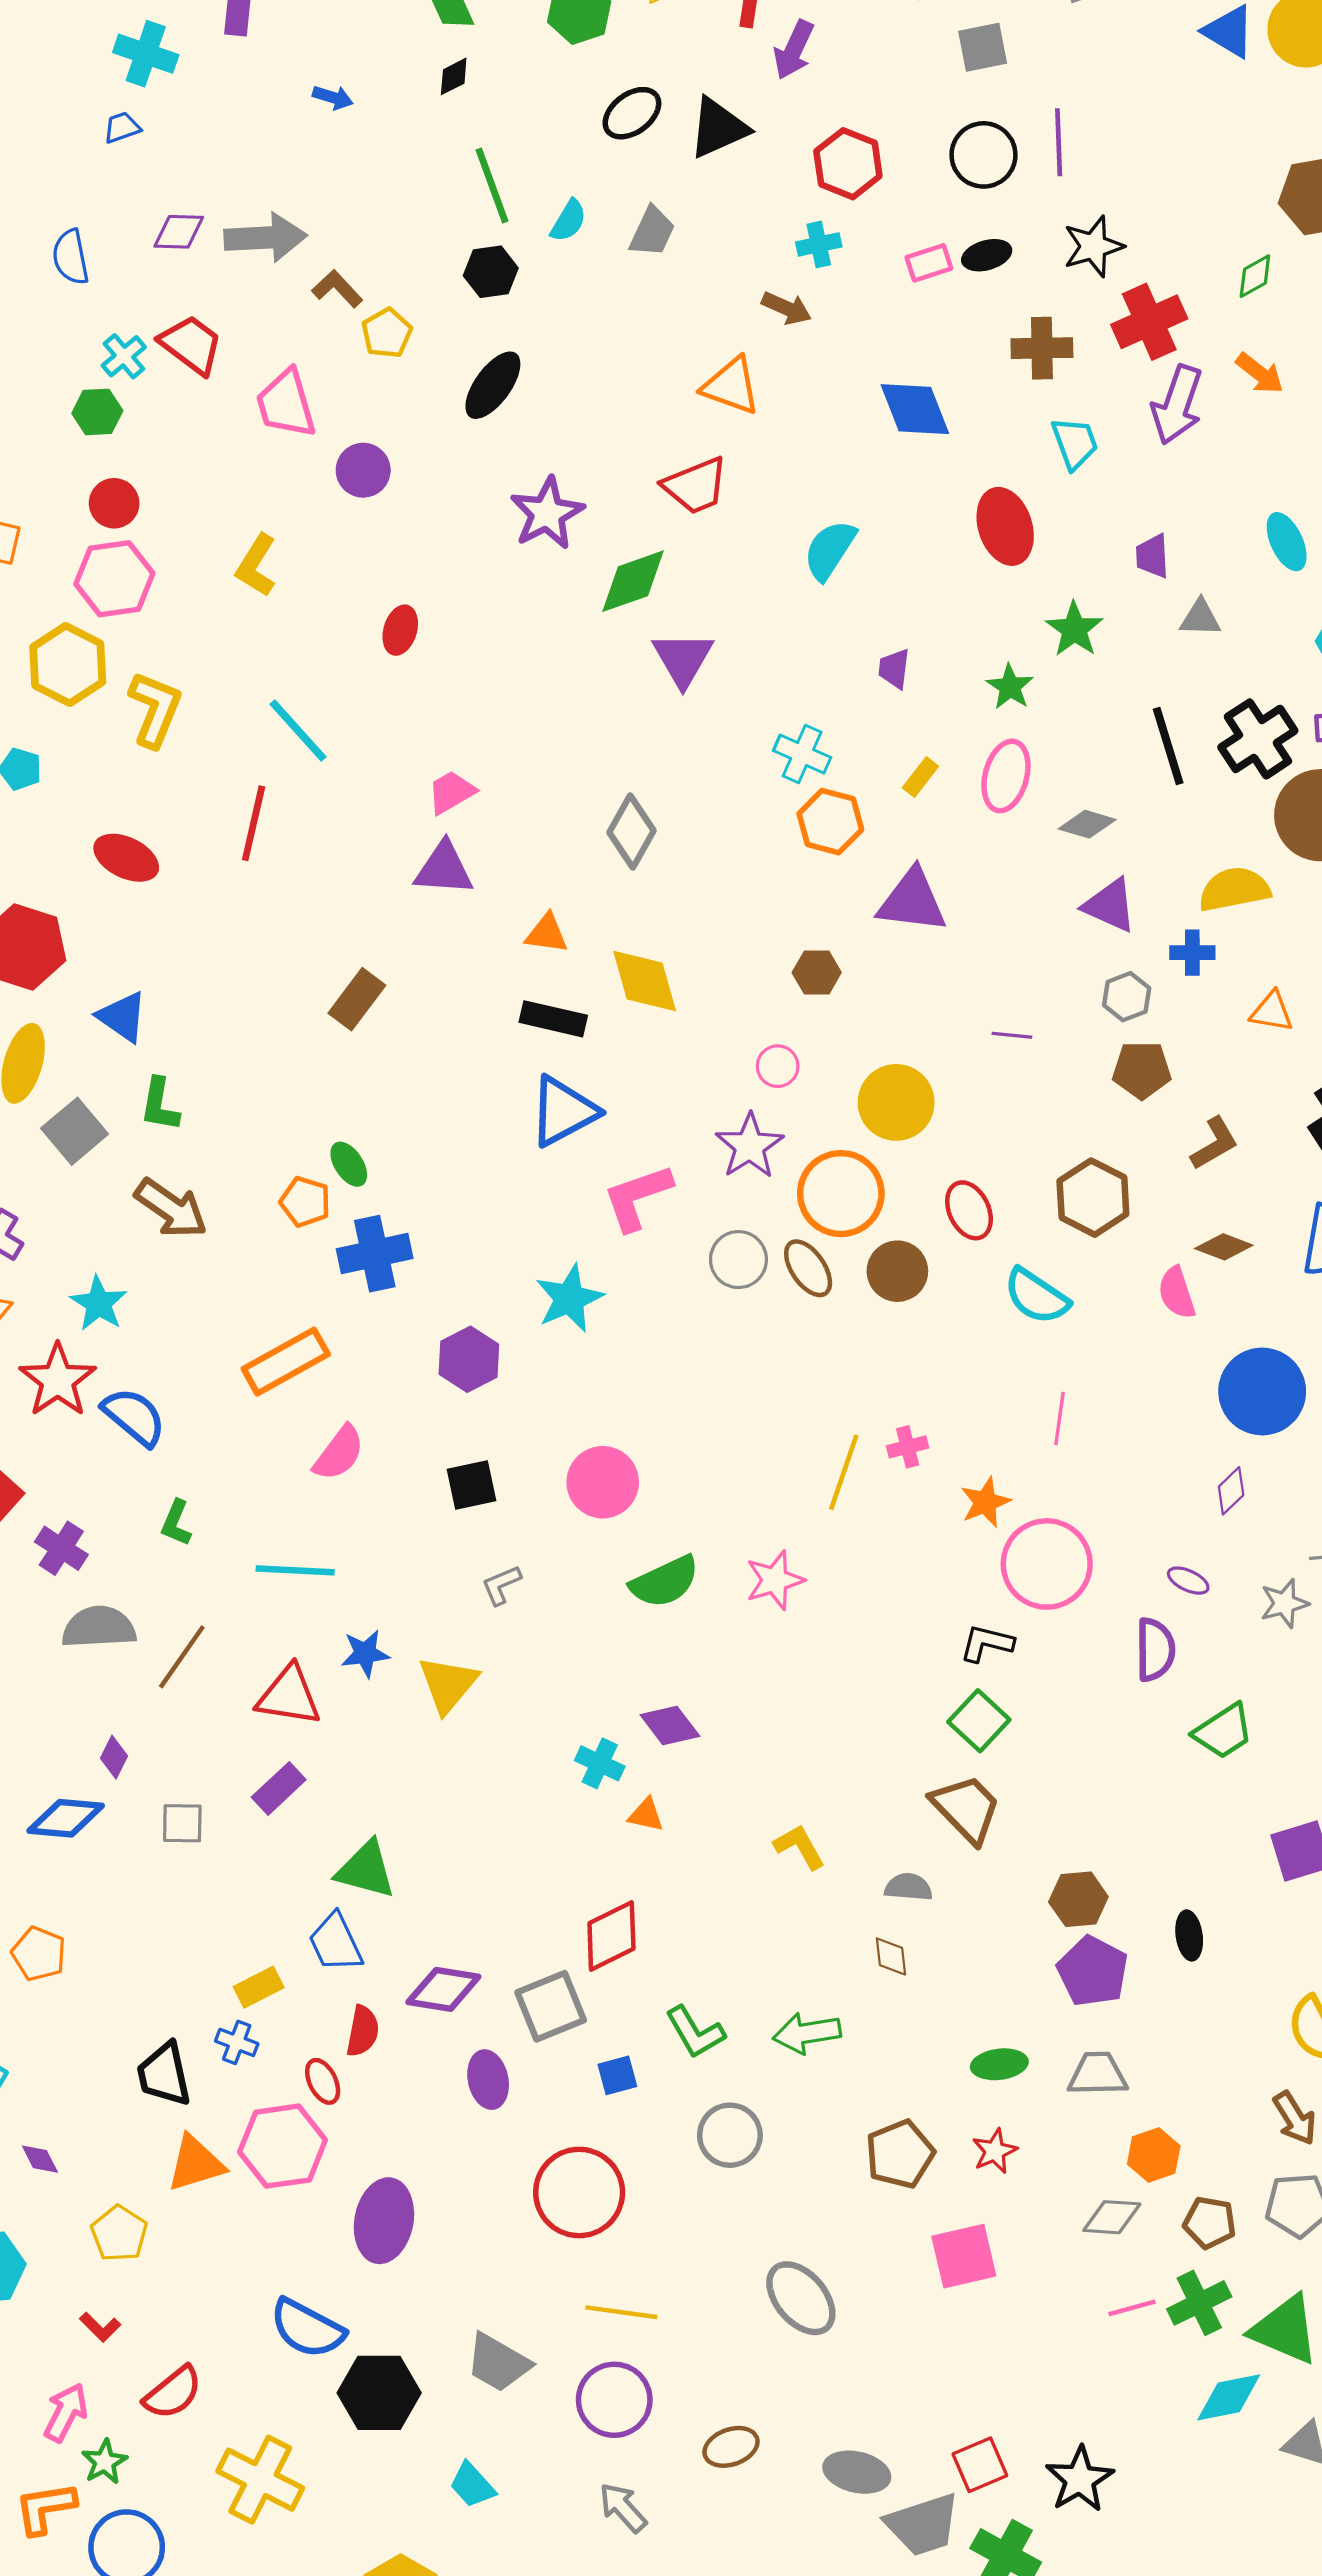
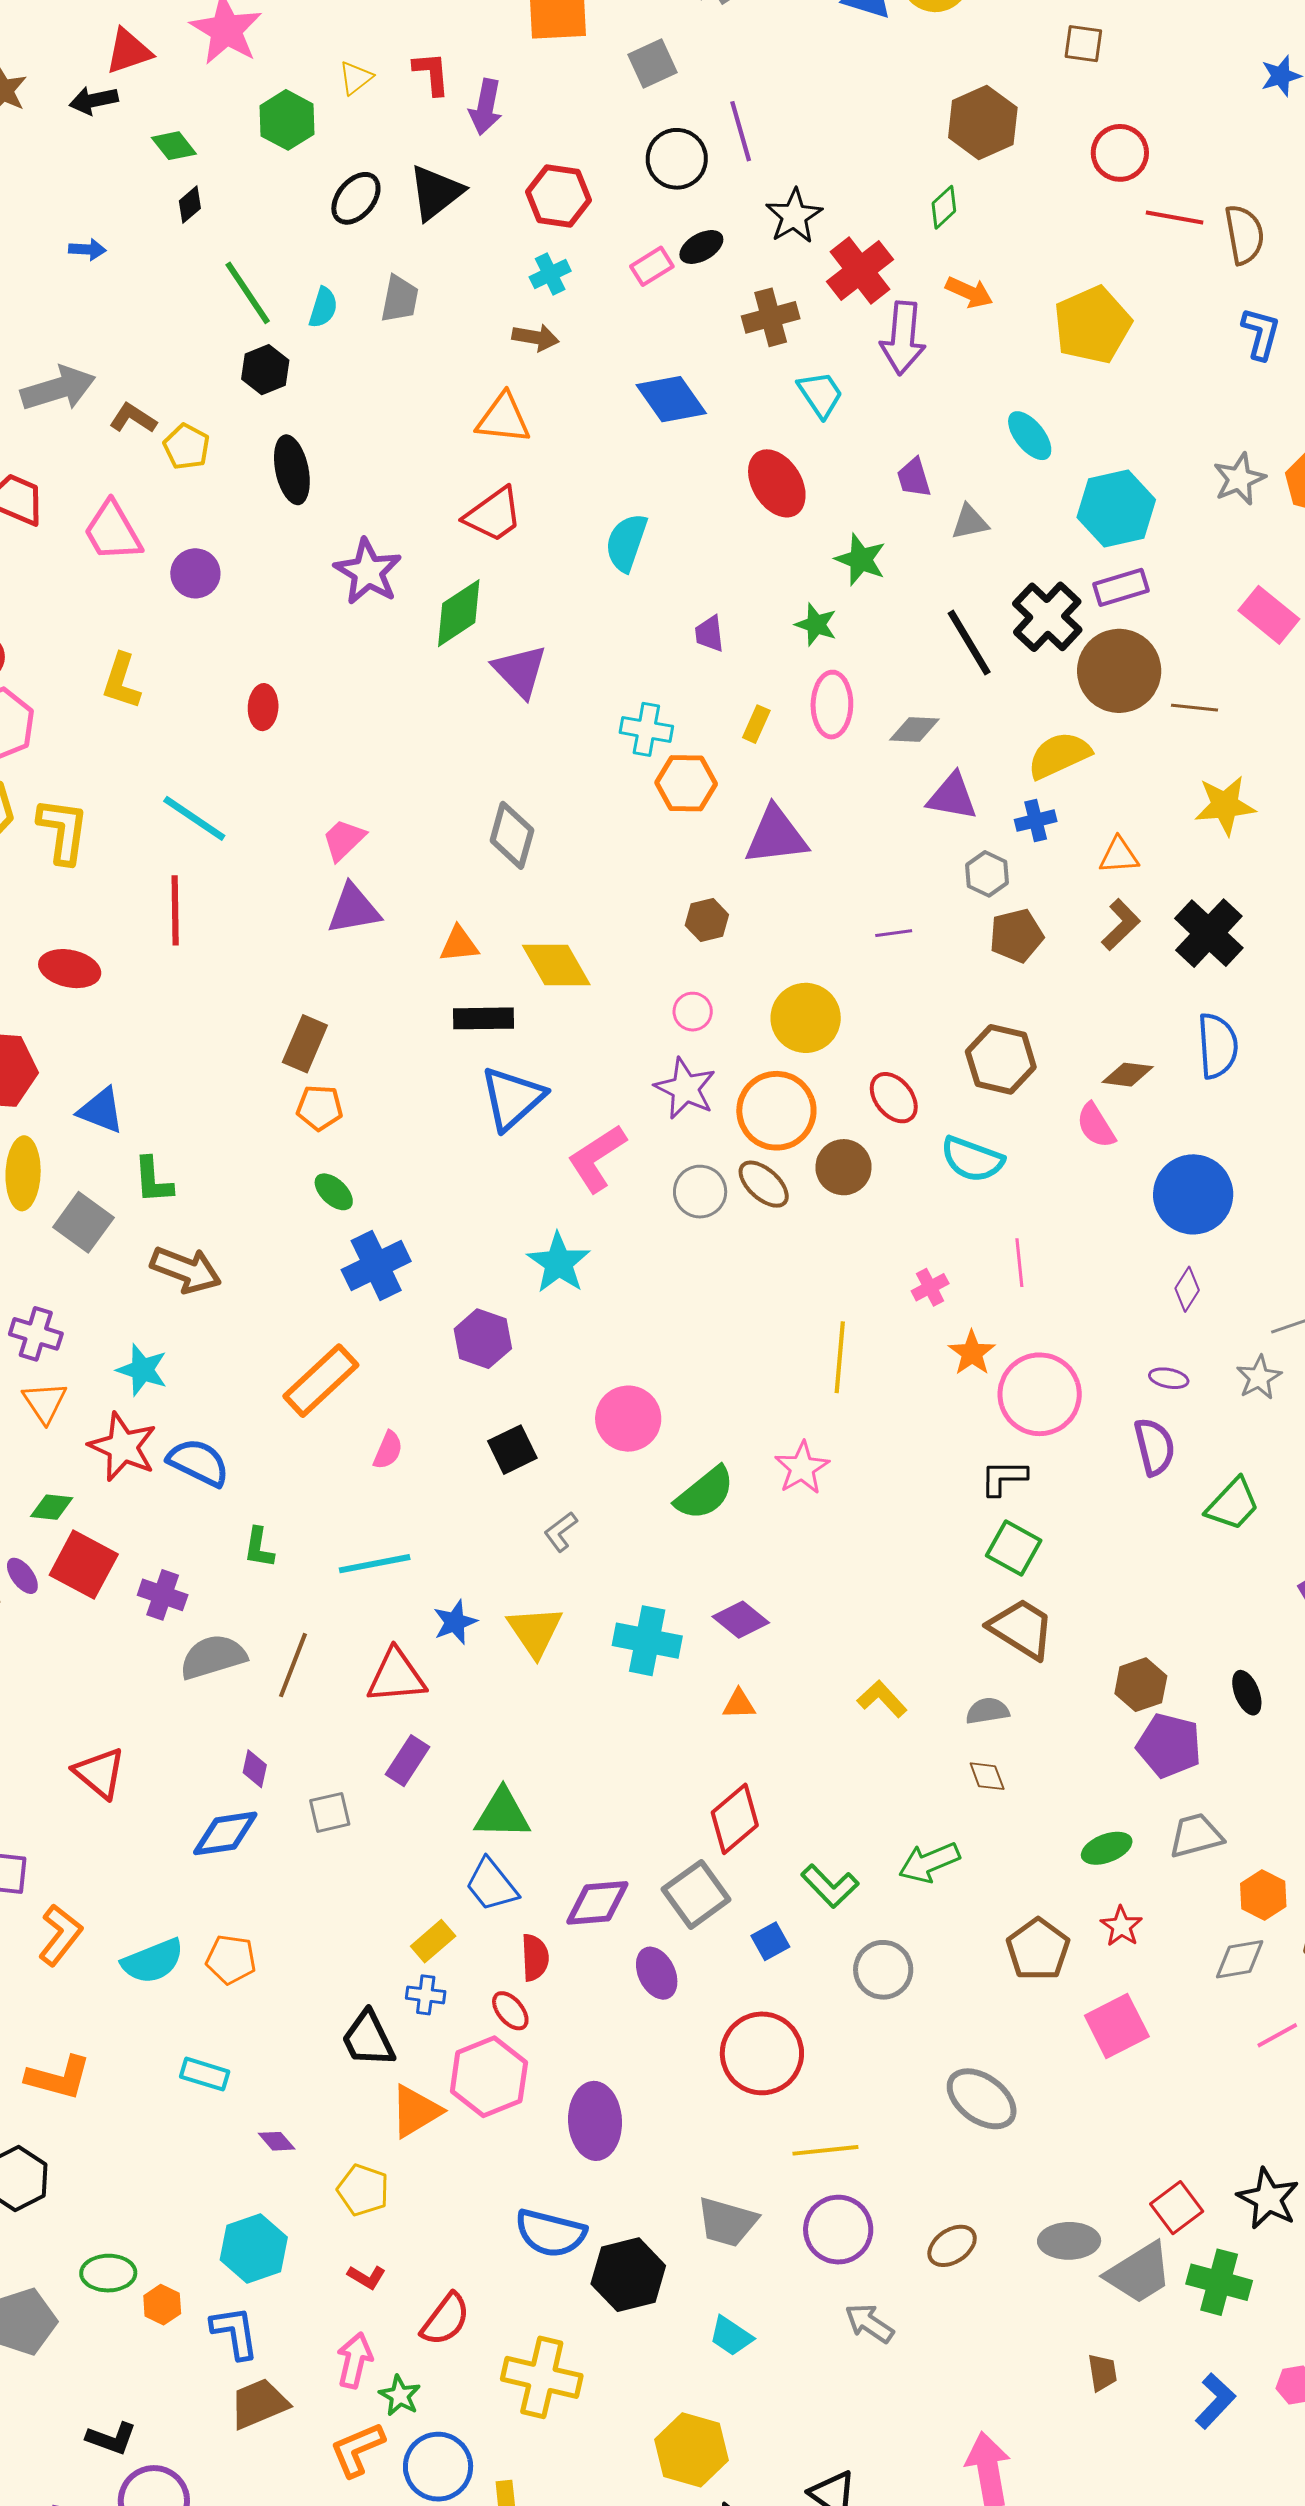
black ellipse: (493, 385) -> (292, 470), turned -34
brown L-shape: (1215, 1143) -> (1121, 925), moved
orange pentagon: (305, 1202) -> (320, 1108), moved
pink cross: (908, 1447) -> (930, 1287), moved
pink semicircle: (339, 1453) -> (388, 1450), size x0.7
cyan cross: (600, 1763) -> (647, 1641), moved, size x1.5

